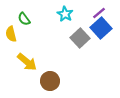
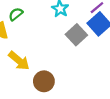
green semicircle: (24, 19) -> (16, 14), turned 88

